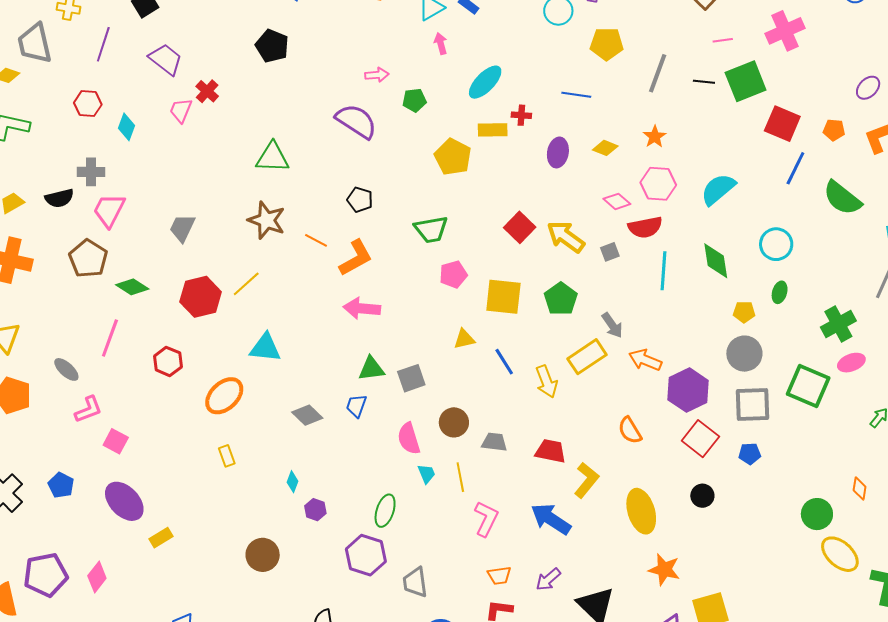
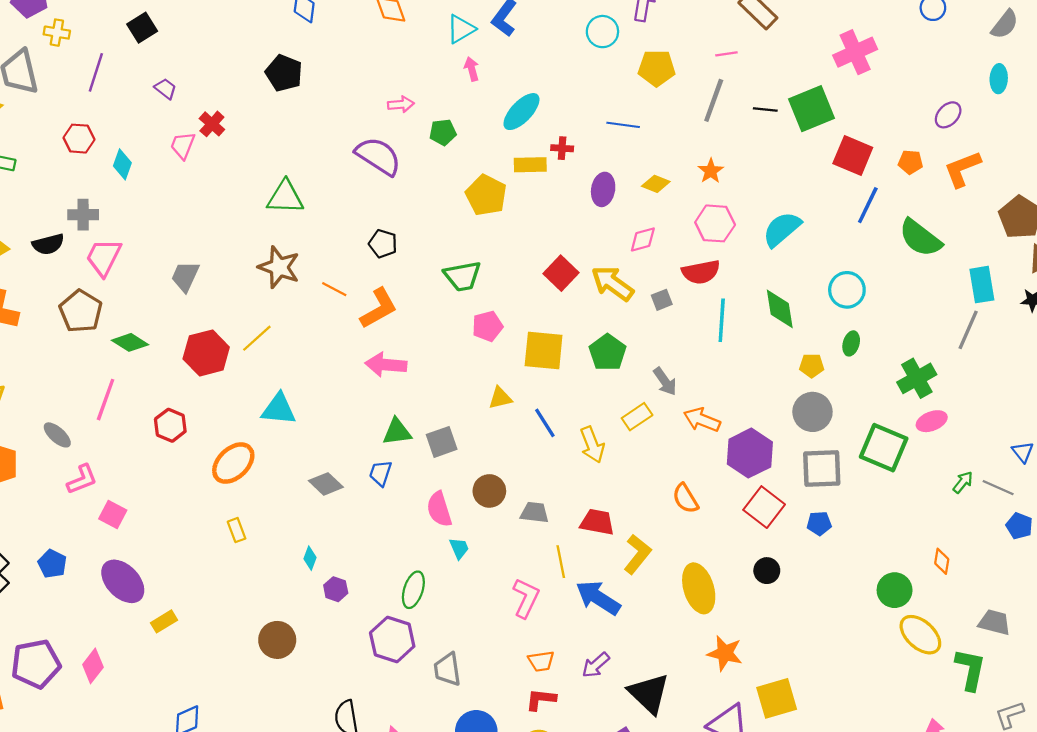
pink line: (723, 40) -> (726, 54), moved
purple trapezoid: (166, 59) -> (165, 89), size x0.6
pink diamond: (617, 201) -> (643, 239), moved, turned -56
yellow rectangle: (587, 357) -> (637, 417), size x0.7
yellow line: (460, 477) -> (561, 562), moved

